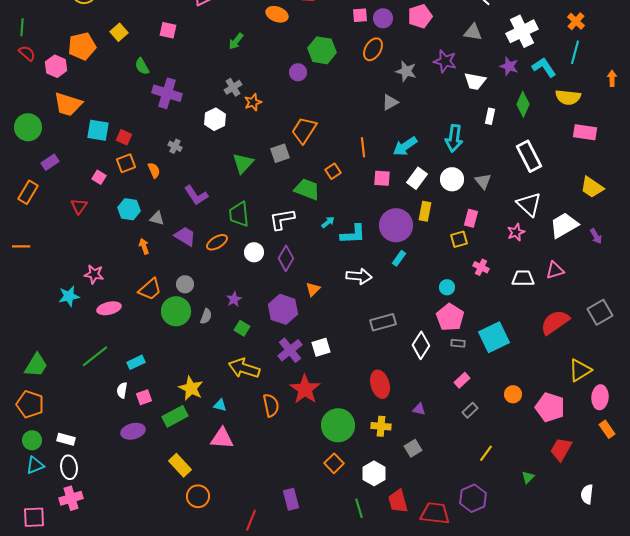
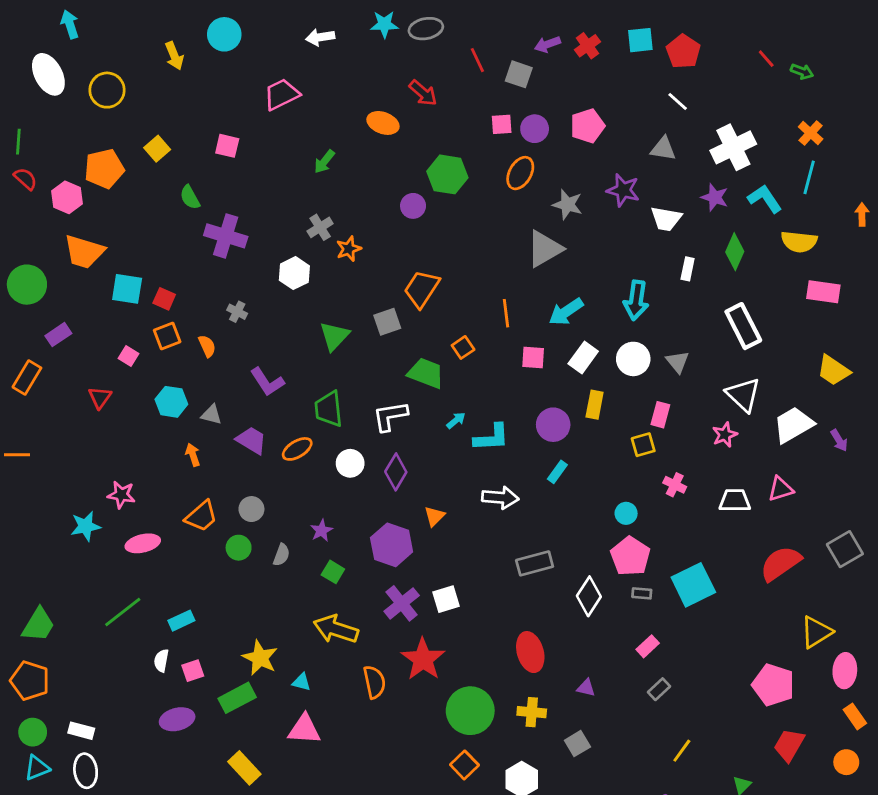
gray triangle: (390, 102) -> (545, 249), size x1.6
purple circle: (396, 225) -> (553, 425), size x0.7
green circle: (176, 311) -> (239, 548), size x0.6
orange circle: (513, 394) -> (846, 762), moved

